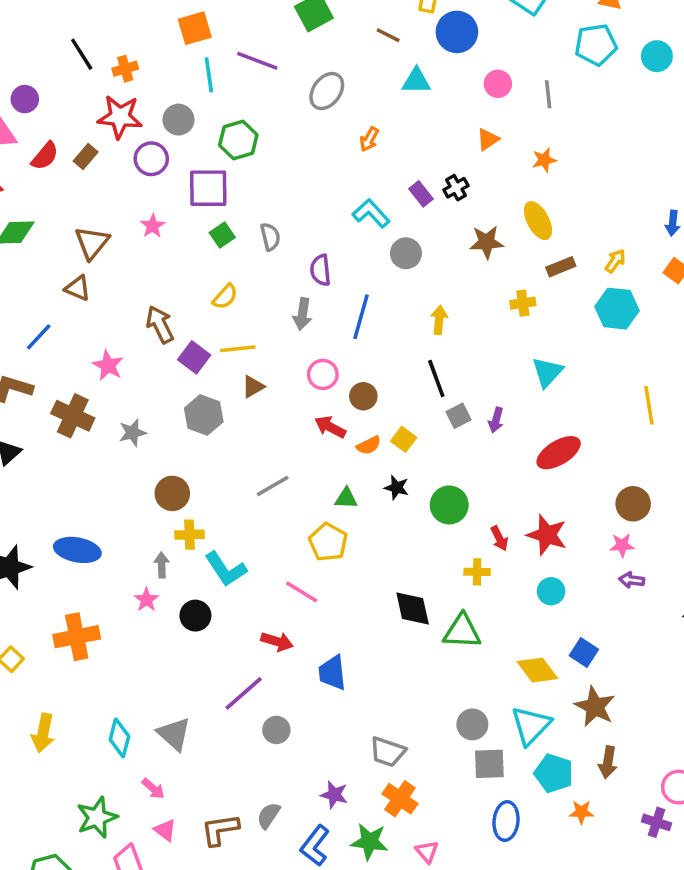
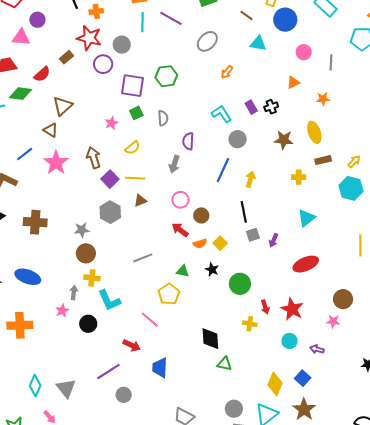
green hexagon: (238, 140) -> (166, 76), moved
red semicircle: (45, 156) -> (42, 74), moved
pink star: (153, 226) -> (111, 123), moved
blue line: (361, 317) -> (223, 170), moved
pink star: (108, 365) -> (56, 163), moved, size x1.4
brown cross: (73, 416) -> (35, 222), moved, turned -30
gray star: (132, 433) -> (82, 230), moved
purple arrow: (632, 580) -> (317, 349), moved
green triangle: (462, 631) -> (224, 364), moved, size x0.7
yellow diamond: (537, 670) -> (275, 384), turned 50

